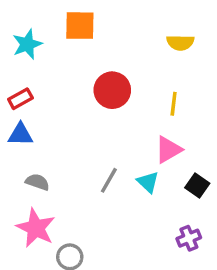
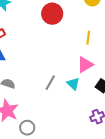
red circle: (112, 90) -> (52, 14), moved

